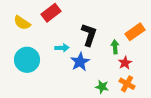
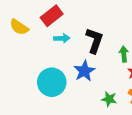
cyan arrow: (62, 48) -> (62, 38), moved
cyan circle: (27, 60) -> (52, 82), moved

